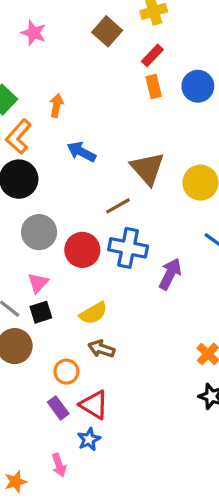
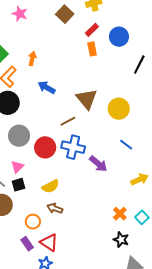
blue circle: (198, 86) -> (119, 37), moved
purple arrow: (170, 274) -> (98, 164), turned 102

